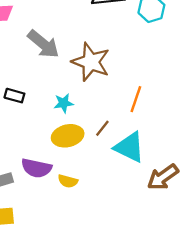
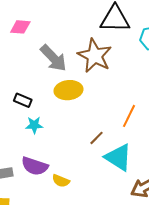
brown star: (91, 62) -> (95, 56), moved
cyan star: (64, 103) -> (34, 125), moved
yellow ellipse: (68, 136) -> (68, 90), moved

